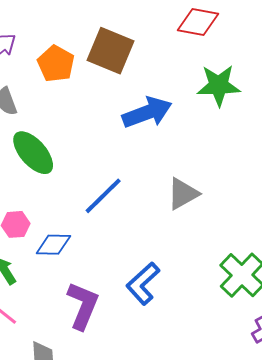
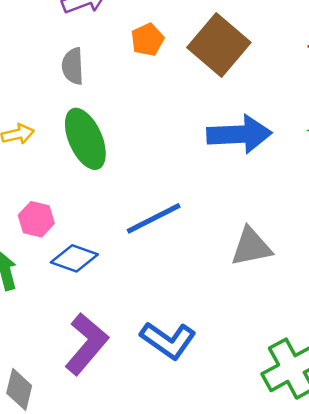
orange pentagon: (56, 64) -> (147, 40), size x0.7
blue L-shape: (143, 283) -> (168, 340), turned -120

